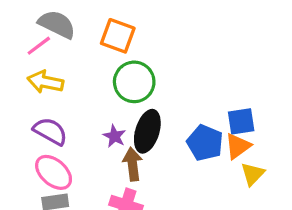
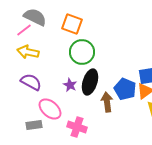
brown arrow: (133, 164) -> (107, 102), moved
pink ellipse: (54, 172) -> (50, 109), moved

